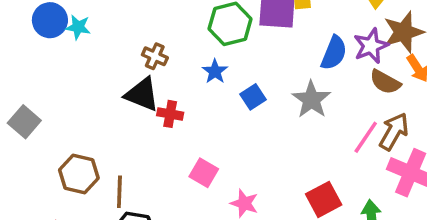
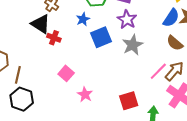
purple star: (371, 46) -> (127, 20), moved, turned -30
blue semicircle: (334, 53) -> (171, 18), moved
blue square: (253, 97) -> (101, 37), size x1.5

